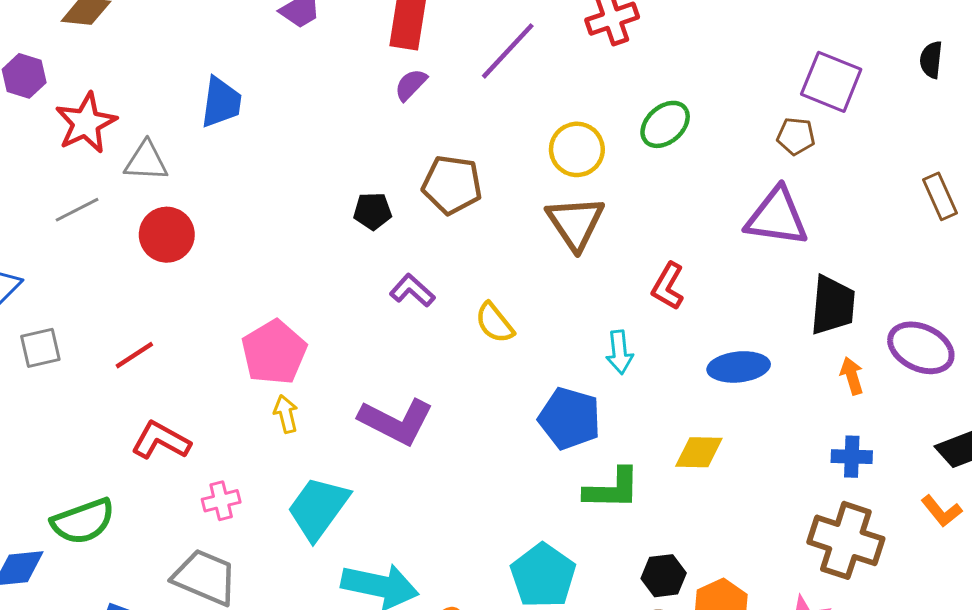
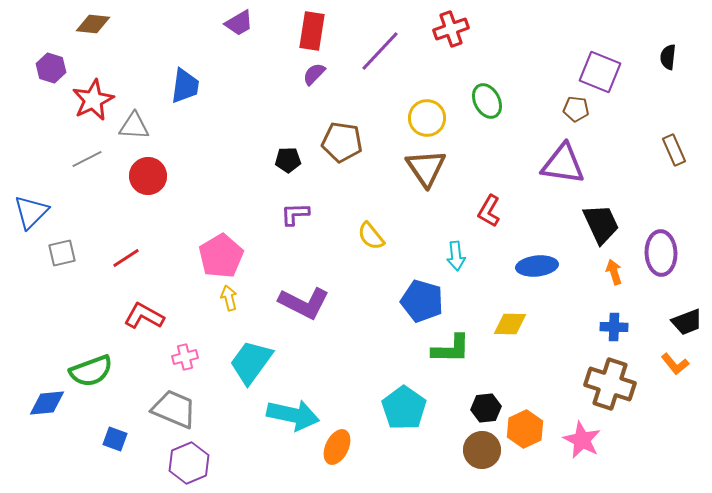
green ellipse: (665, 124) -> (487, 101), turned -76
purple L-shape: (412, 291) -> (295, 214), moved, turned -44
black trapezoid: (833, 305) -> (601, 224), turned -30
purple ellipse: (921, 348) -> (661, 253), turned 63

